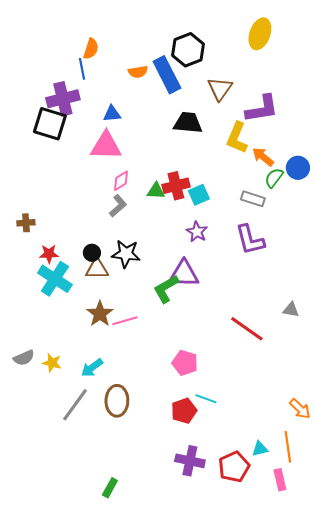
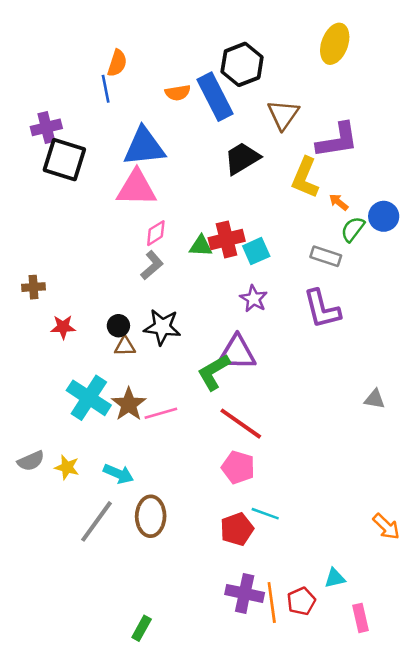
purple cross: (63, 99) -> (46, 127), moved, size x0.7
blue triangle: (112, 114) -> (144, 147), size x1.8
black trapezoid: (188, 123) -> (242, 158), turned -36
orange arrow: (263, 157) -> (339, 202), size x0.7
brown triangle: (97, 269) -> (125, 346), size x0.7
cyan cross: (55, 279) -> (89, 398), moved
red line: (247, 329) -> (241, 424), moved
cyan arrow: (92, 368) -> (118, 474), turned -120
orange line: (288, 447) -> (272, 603), moved
red pentagon: (234, 467) -> (301, 601), size x0.7

